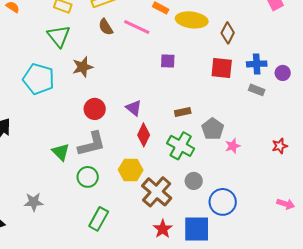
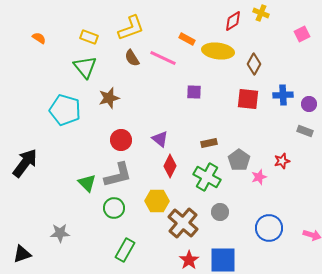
gray rectangle: (257, 90) -> (305, 131), moved
red star: (280, 146) -> (282, 161), moved
blue circle: (223, 202) -> (269, 228), moved

